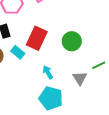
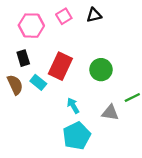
gray triangle: (80, 78) -> (110, 113), turned -49
cyan pentagon: (51, 98) -> (77, 136), turned 30

